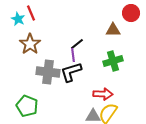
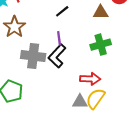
black line: (77, 44) -> (62, 11), moved
black L-shape: (71, 72) -> (57, 56), turned -30

